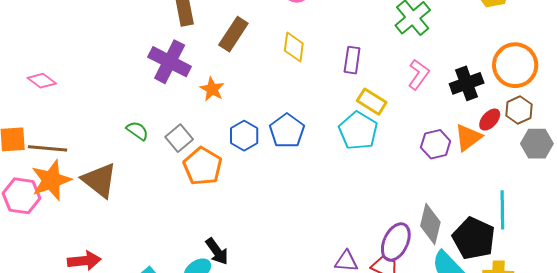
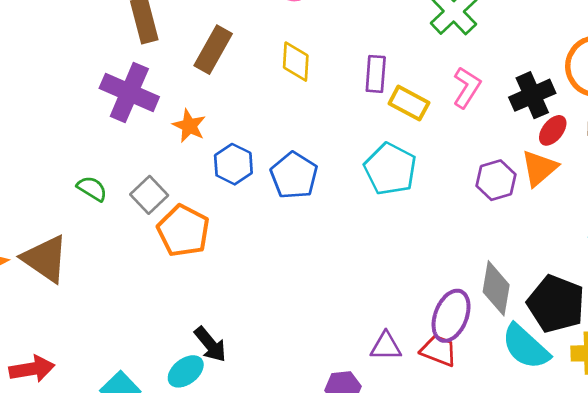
yellow rectangle: (372, 102) -> (409, 103), moved
red ellipse: (490, 120) -> (553, 130), moved
blue hexagon: (244, 136) -> (233, 164), moved

